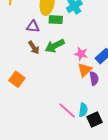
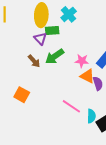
purple triangle: (33, 27) -> (40, 39), moved, turned 48
orange triangle: (85, 70) -> (87, 76), turned -42
pink line: (67, 110) -> (71, 106), moved

